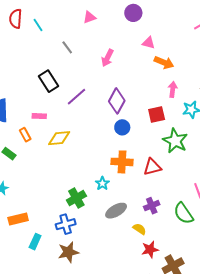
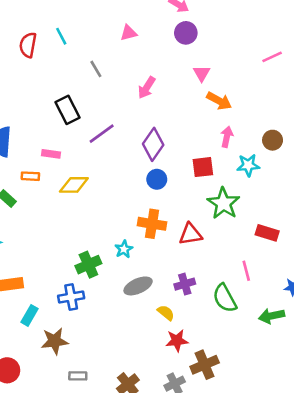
red semicircle: (16, 19) -> (28, 45), moved
pink triangle: (149, 43) -> (202, 73), turned 40
orange rectangle: (25, 135) -> (30, 176), turned -64
brown star: (68, 252) -> (55, 341), moved

